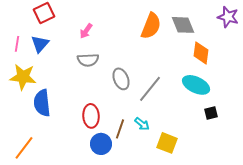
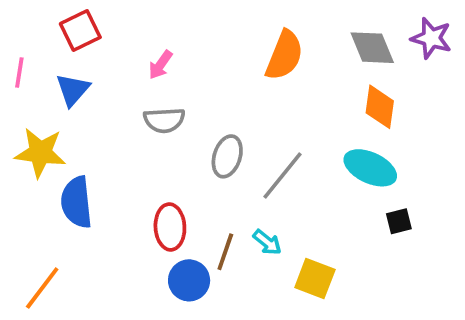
gray diamond: (183, 25) -> (372, 48), moved
pink line: (17, 44) -> (19, 72), moved
gray ellipse: (121, 79) -> (227, 156), turned 40

